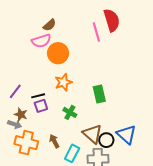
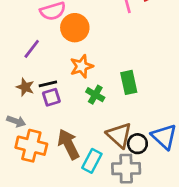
purple line: (15, 91) -> (32, 49), moved
green cross: (70, 112) -> (95, 95), moved
brown star: (21, 114) -> (25, 87), moved
brown arrow: (54, 141) -> (68, 144), size x1.6

